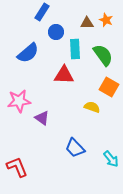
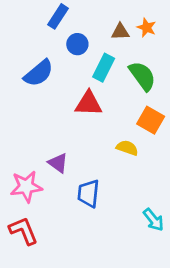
cyan rectangle: (75, 49) -> (104, 68), turned 30
pink star: (19, 101) -> (26, 187), moved
blue trapezoid: (75, 148) -> (88, 193), moved, turned 50

